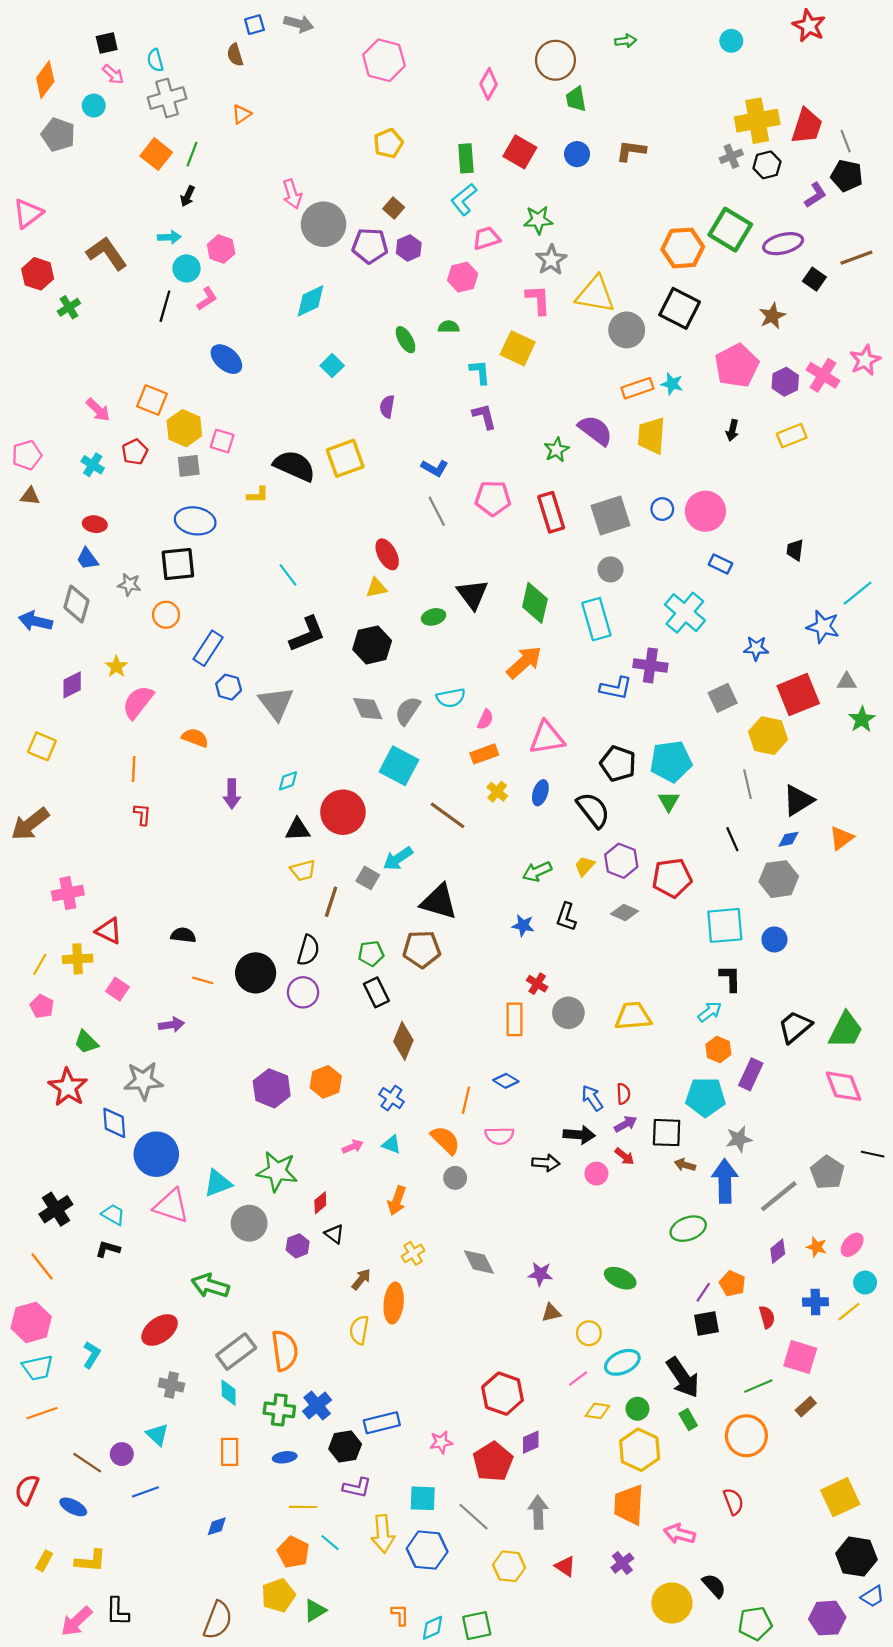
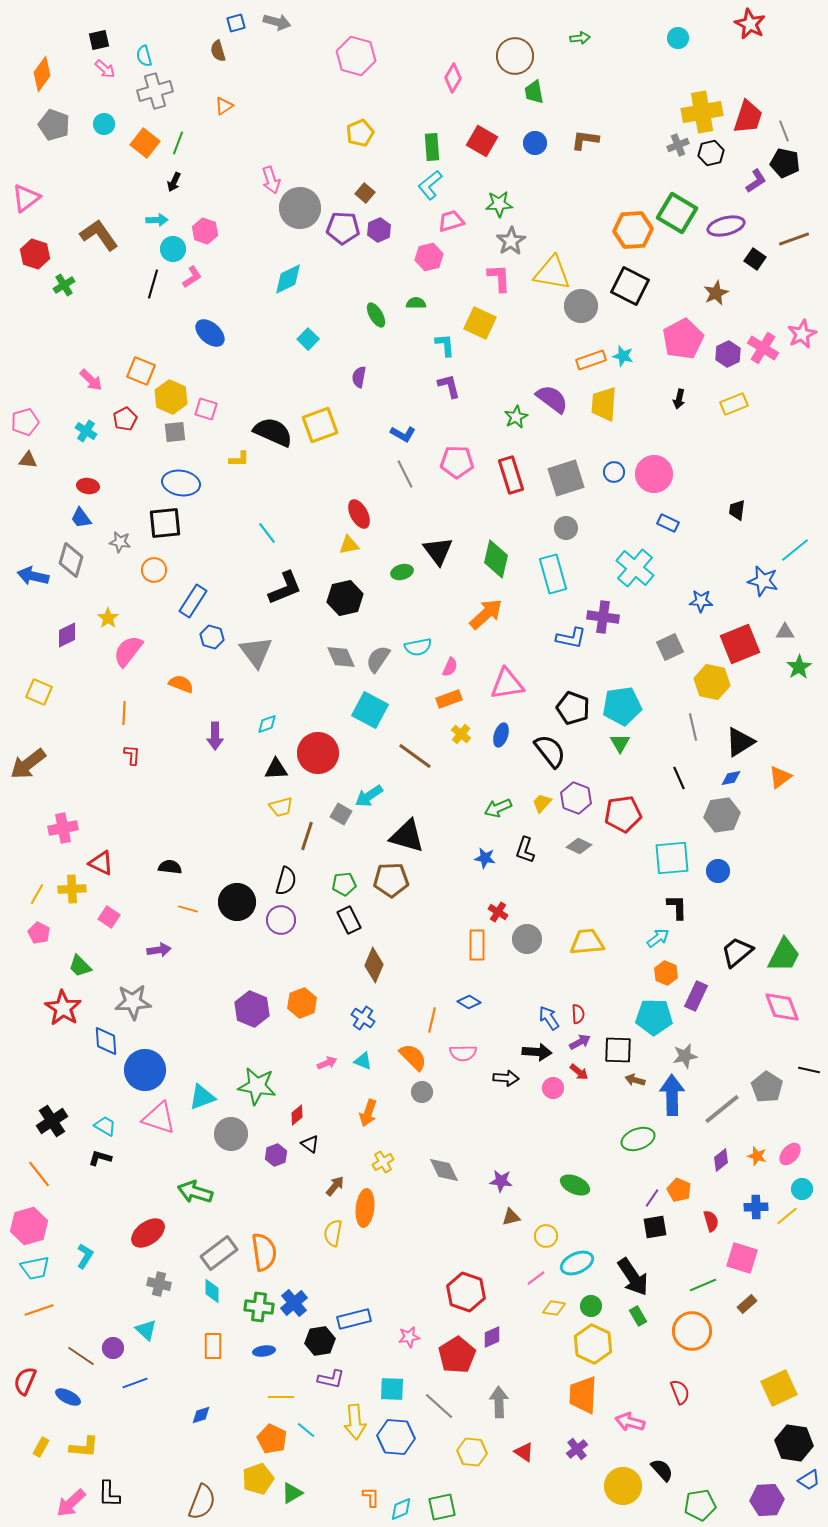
cyan circle: (94, 106) -> (104, 124), moved

